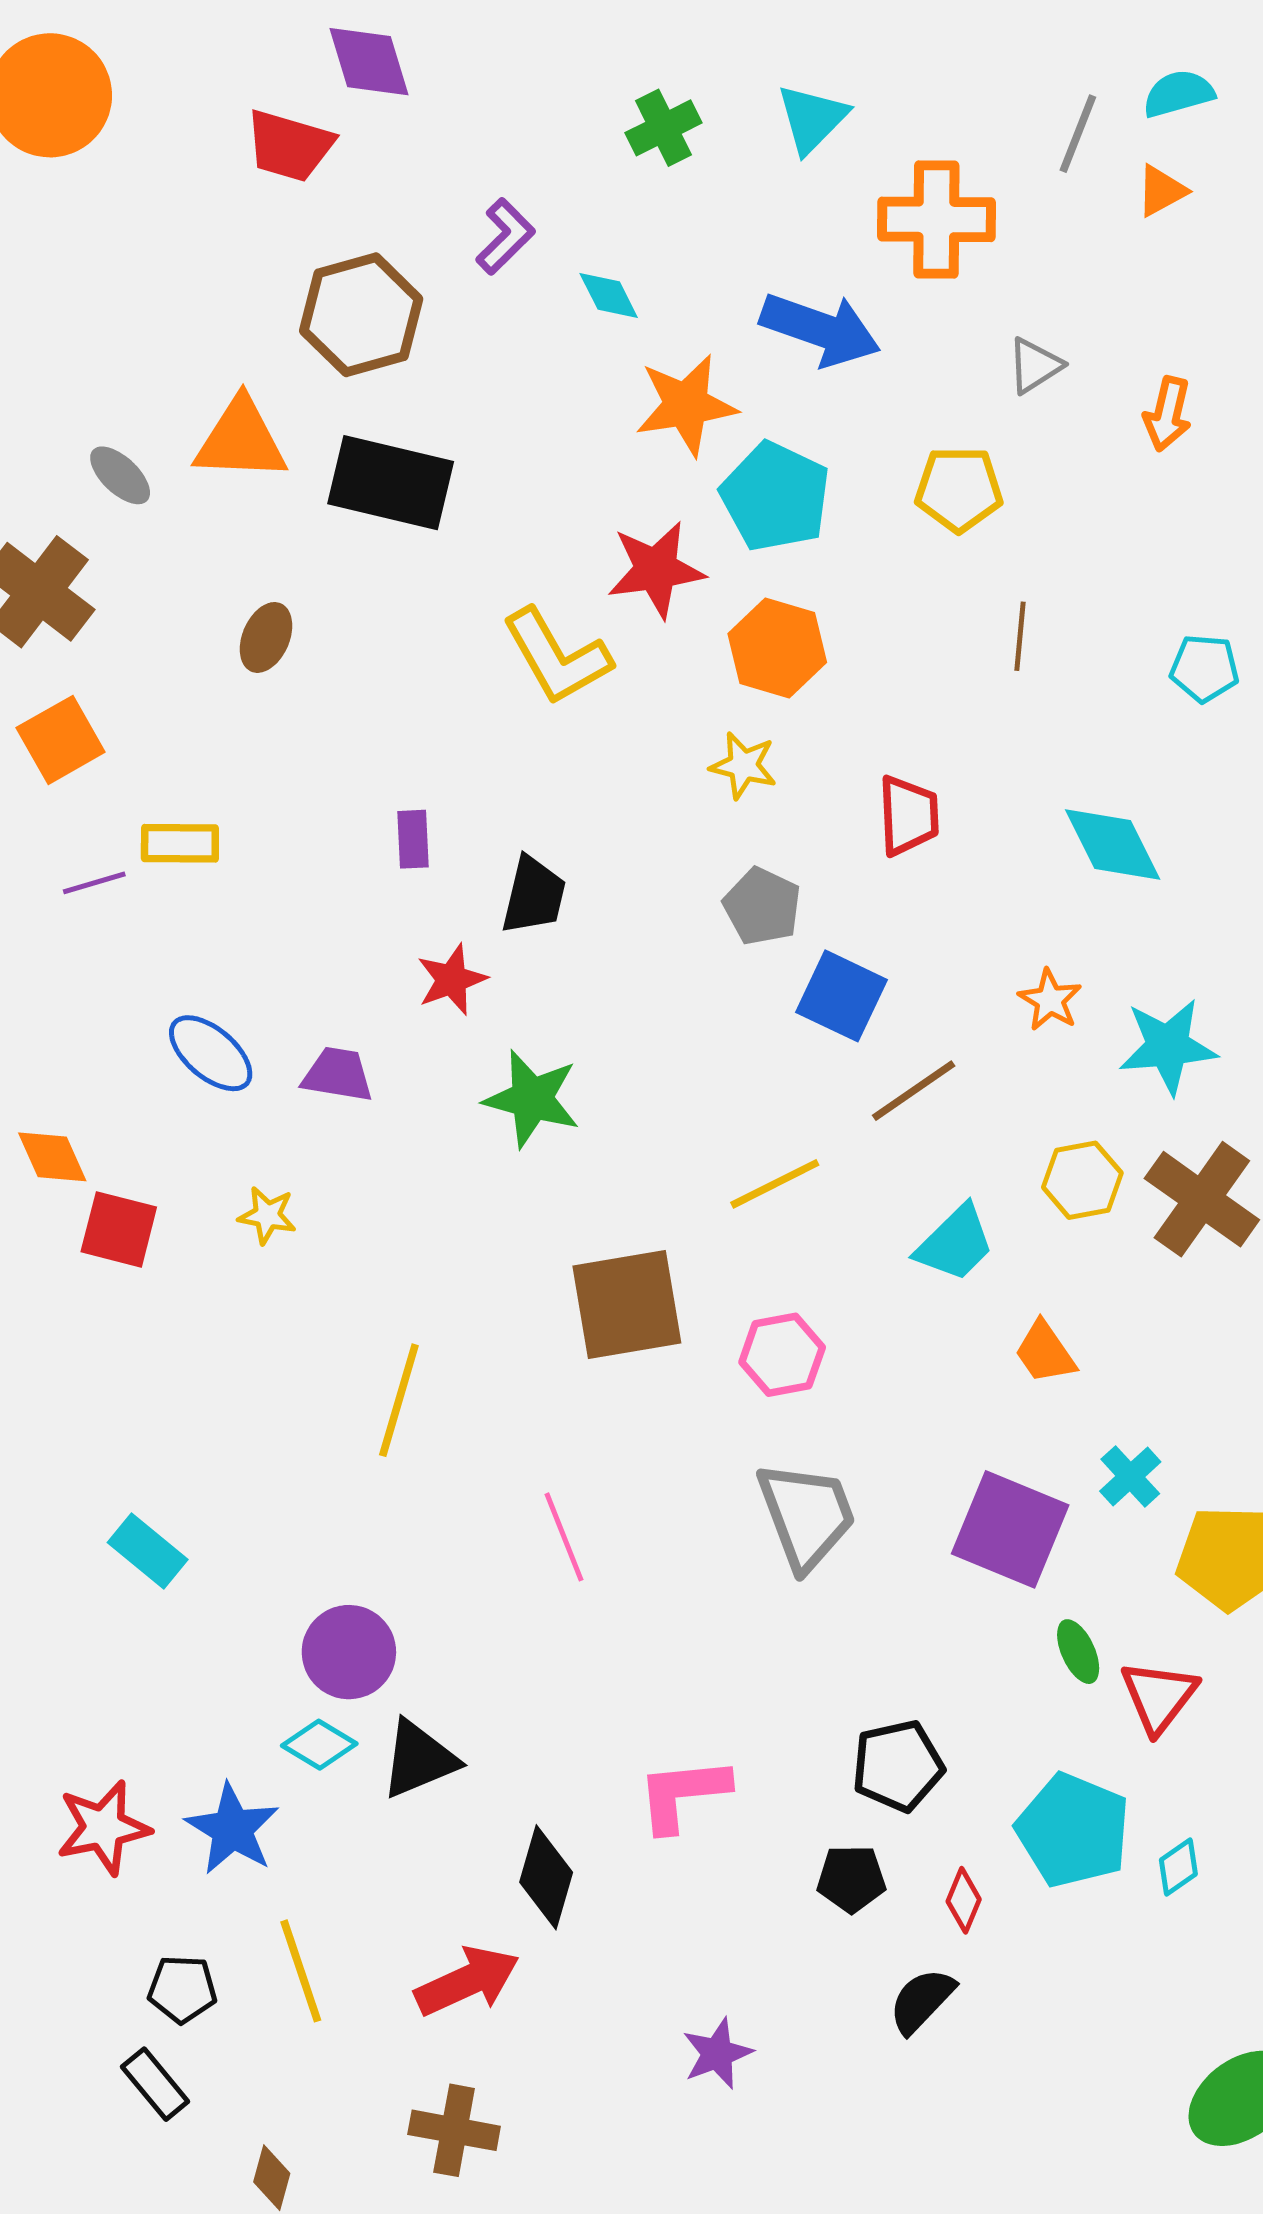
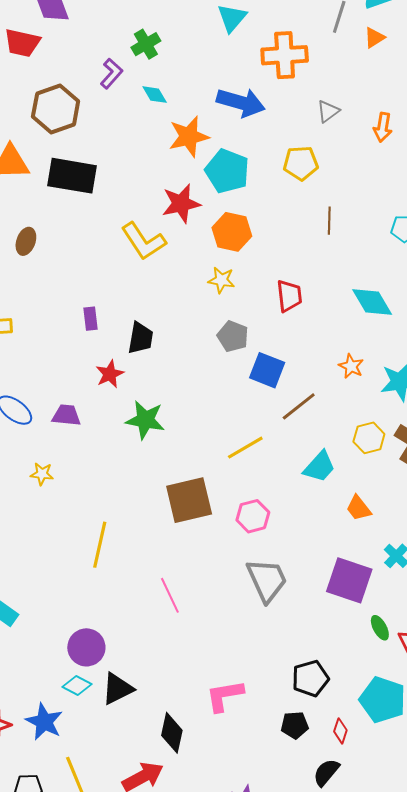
green cross: (664, 128) -> (146, 44), moved

